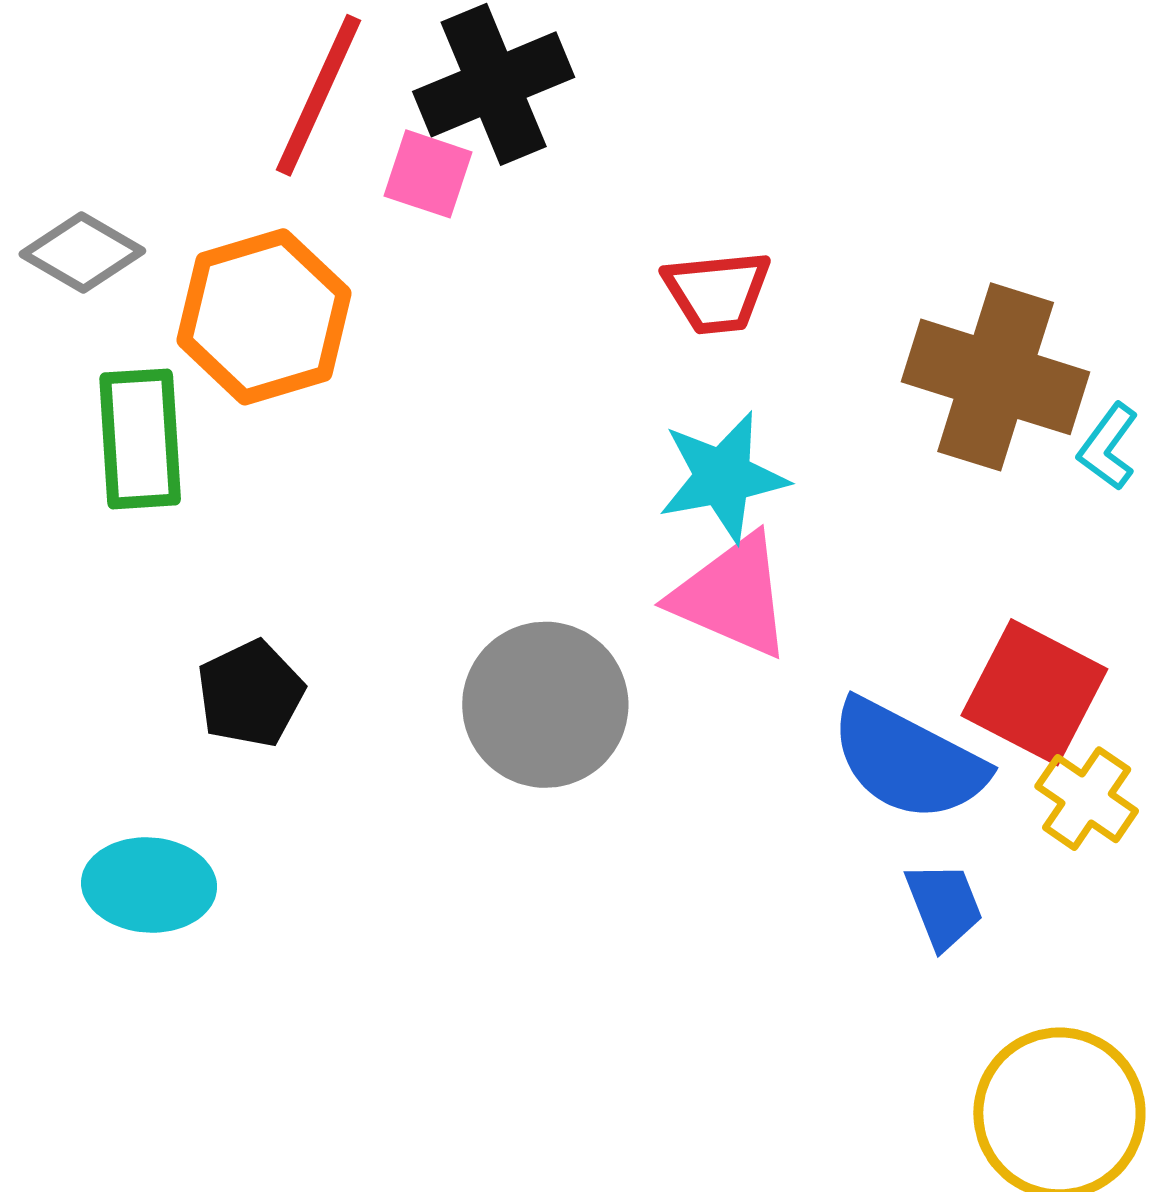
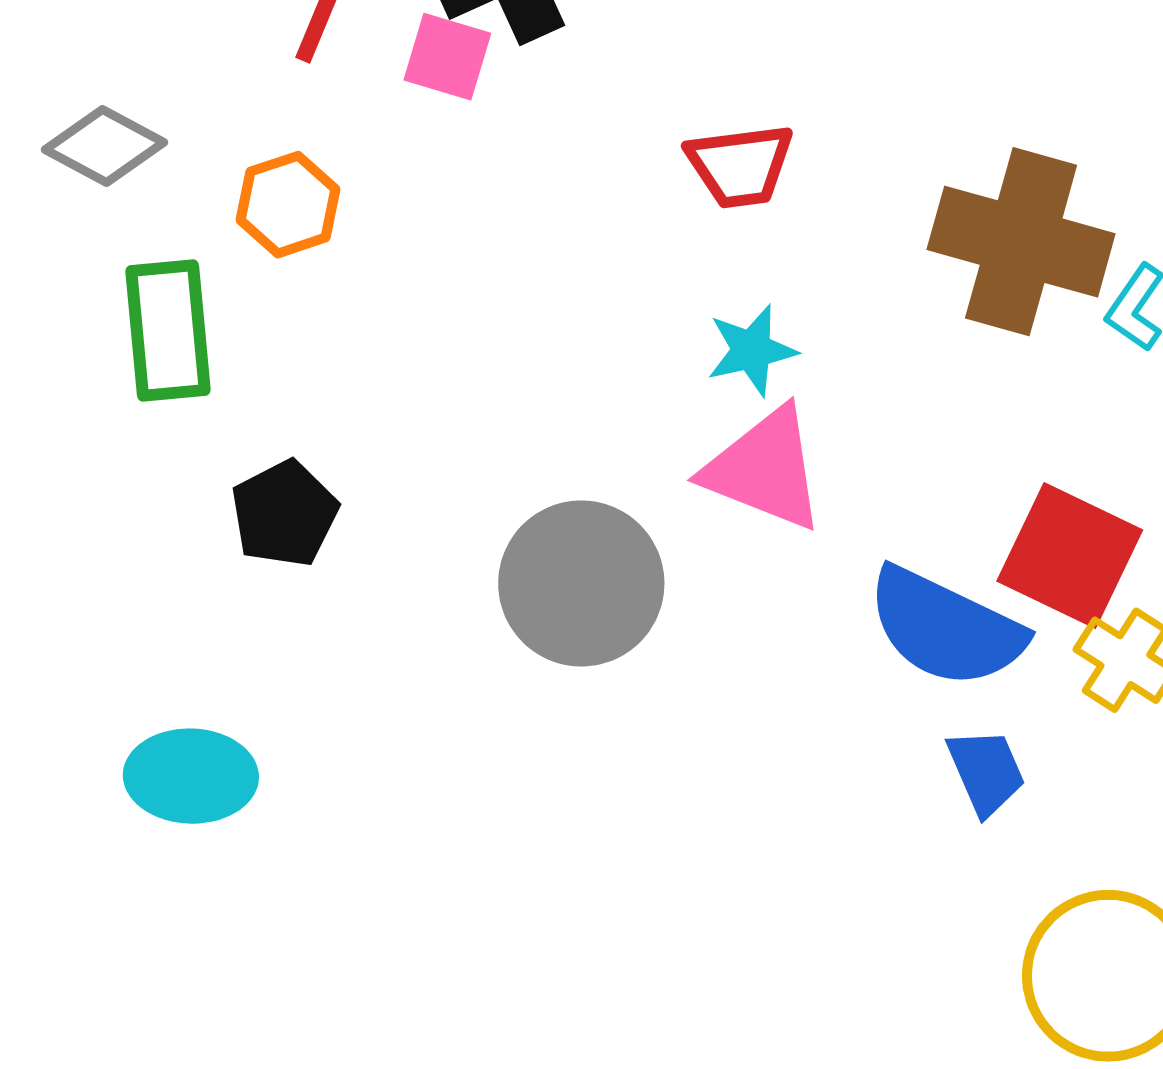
orange hexagon: (264, 317) -> (288, 205), size x0.6
cyan star: (723, 477) -> (752, 350), size x0.7
black pentagon: (250, 694) -> (285, 514), moved

